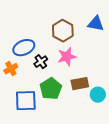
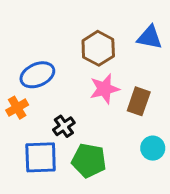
black cross: (41, 62) -> (64, 126), moved
brown rectangle: (80, 84) -> (139, 101), moved, turned -60
green pentagon: (51, 89) -> (89, 161), moved, turned -30

